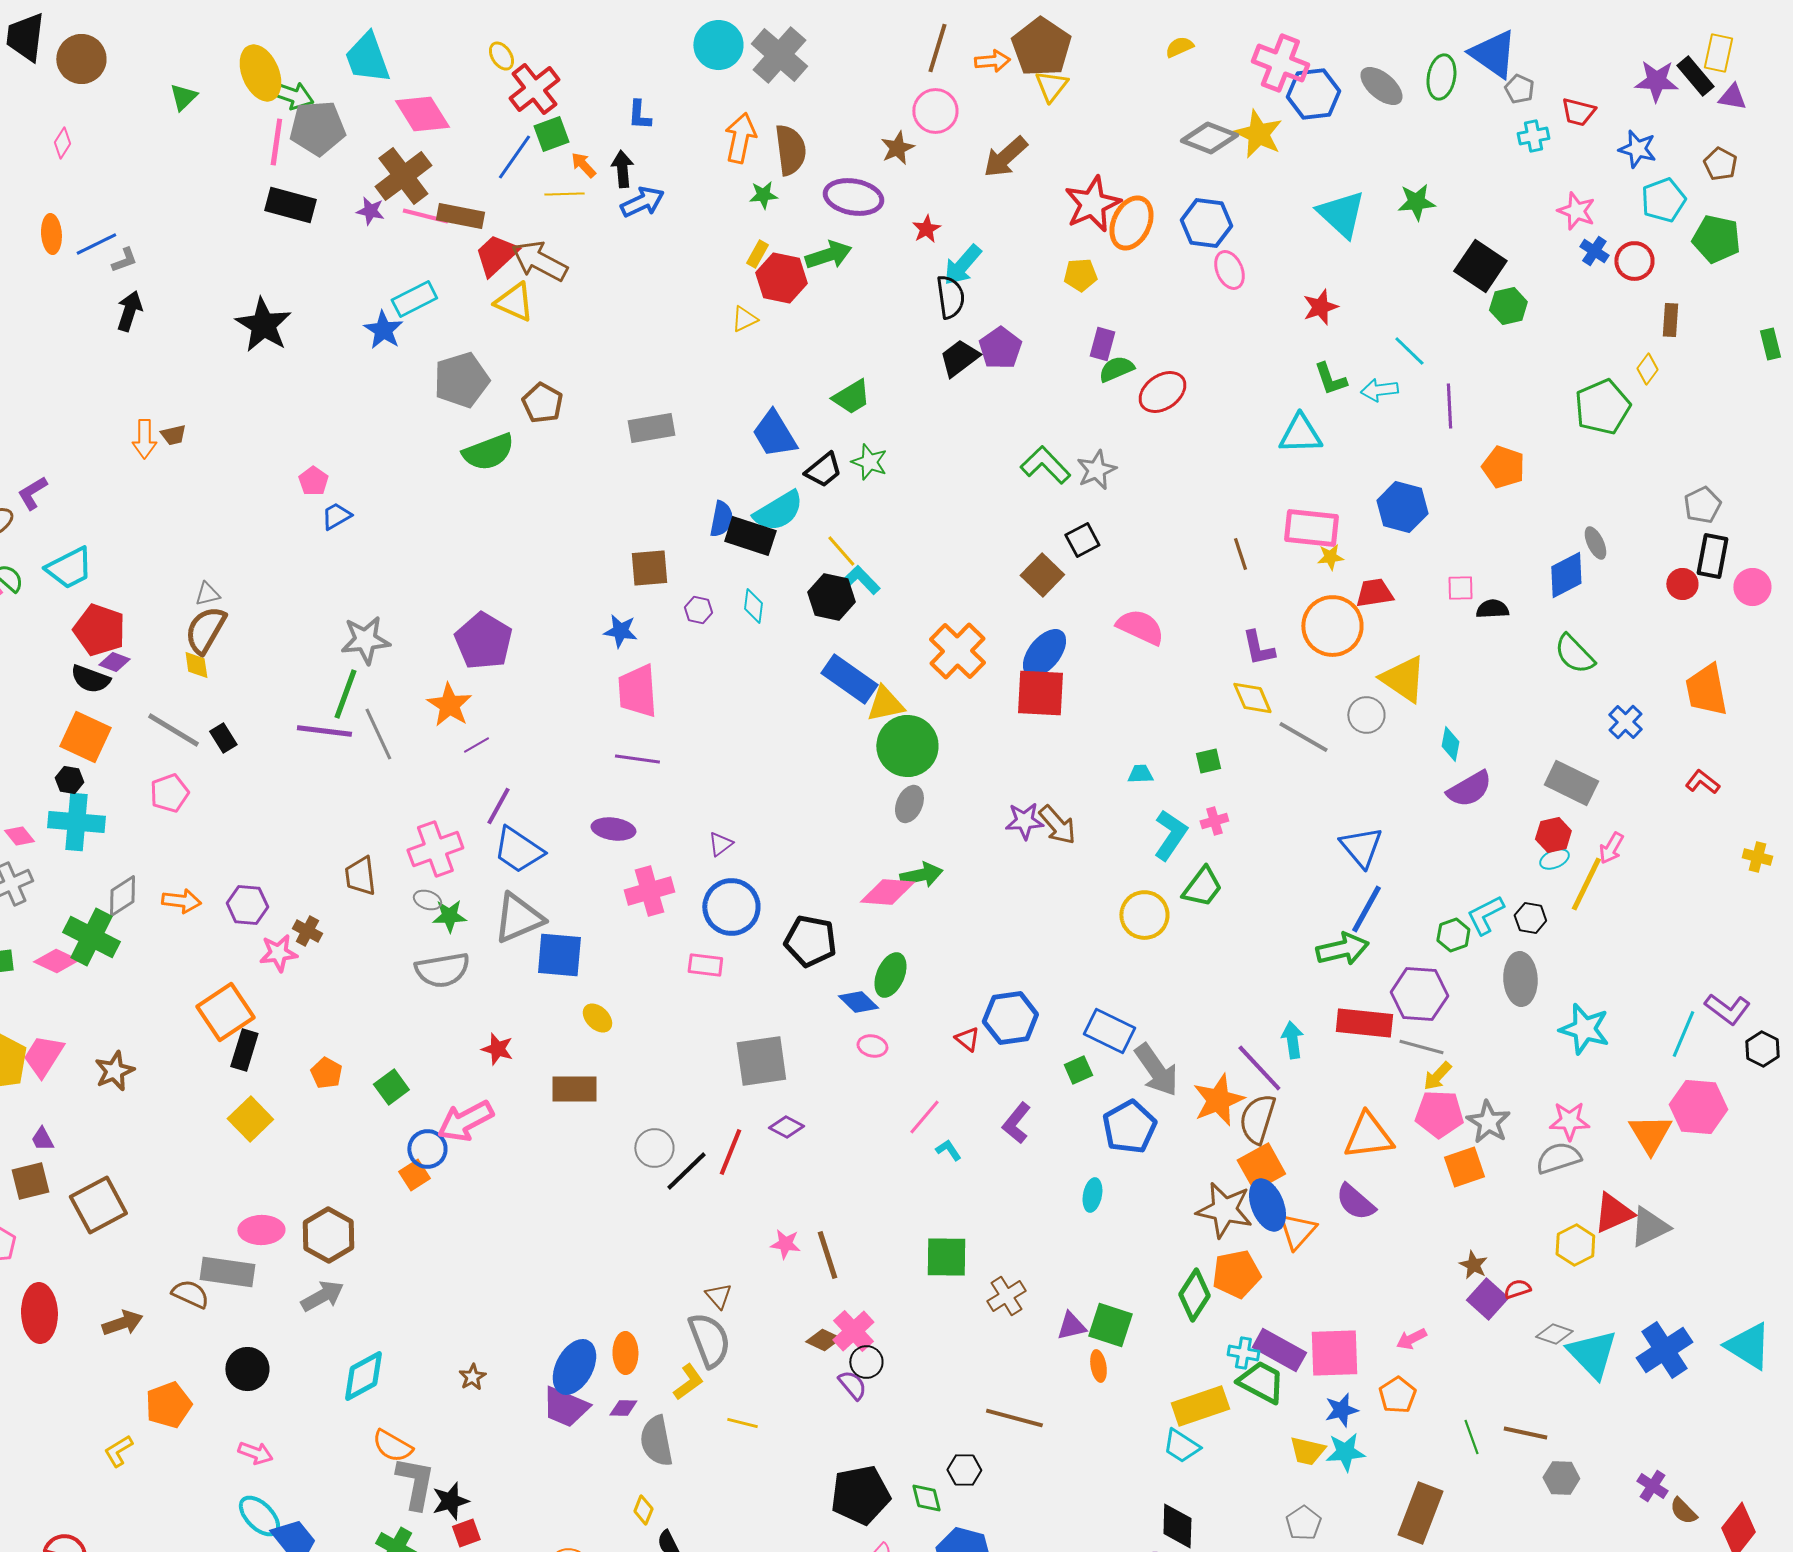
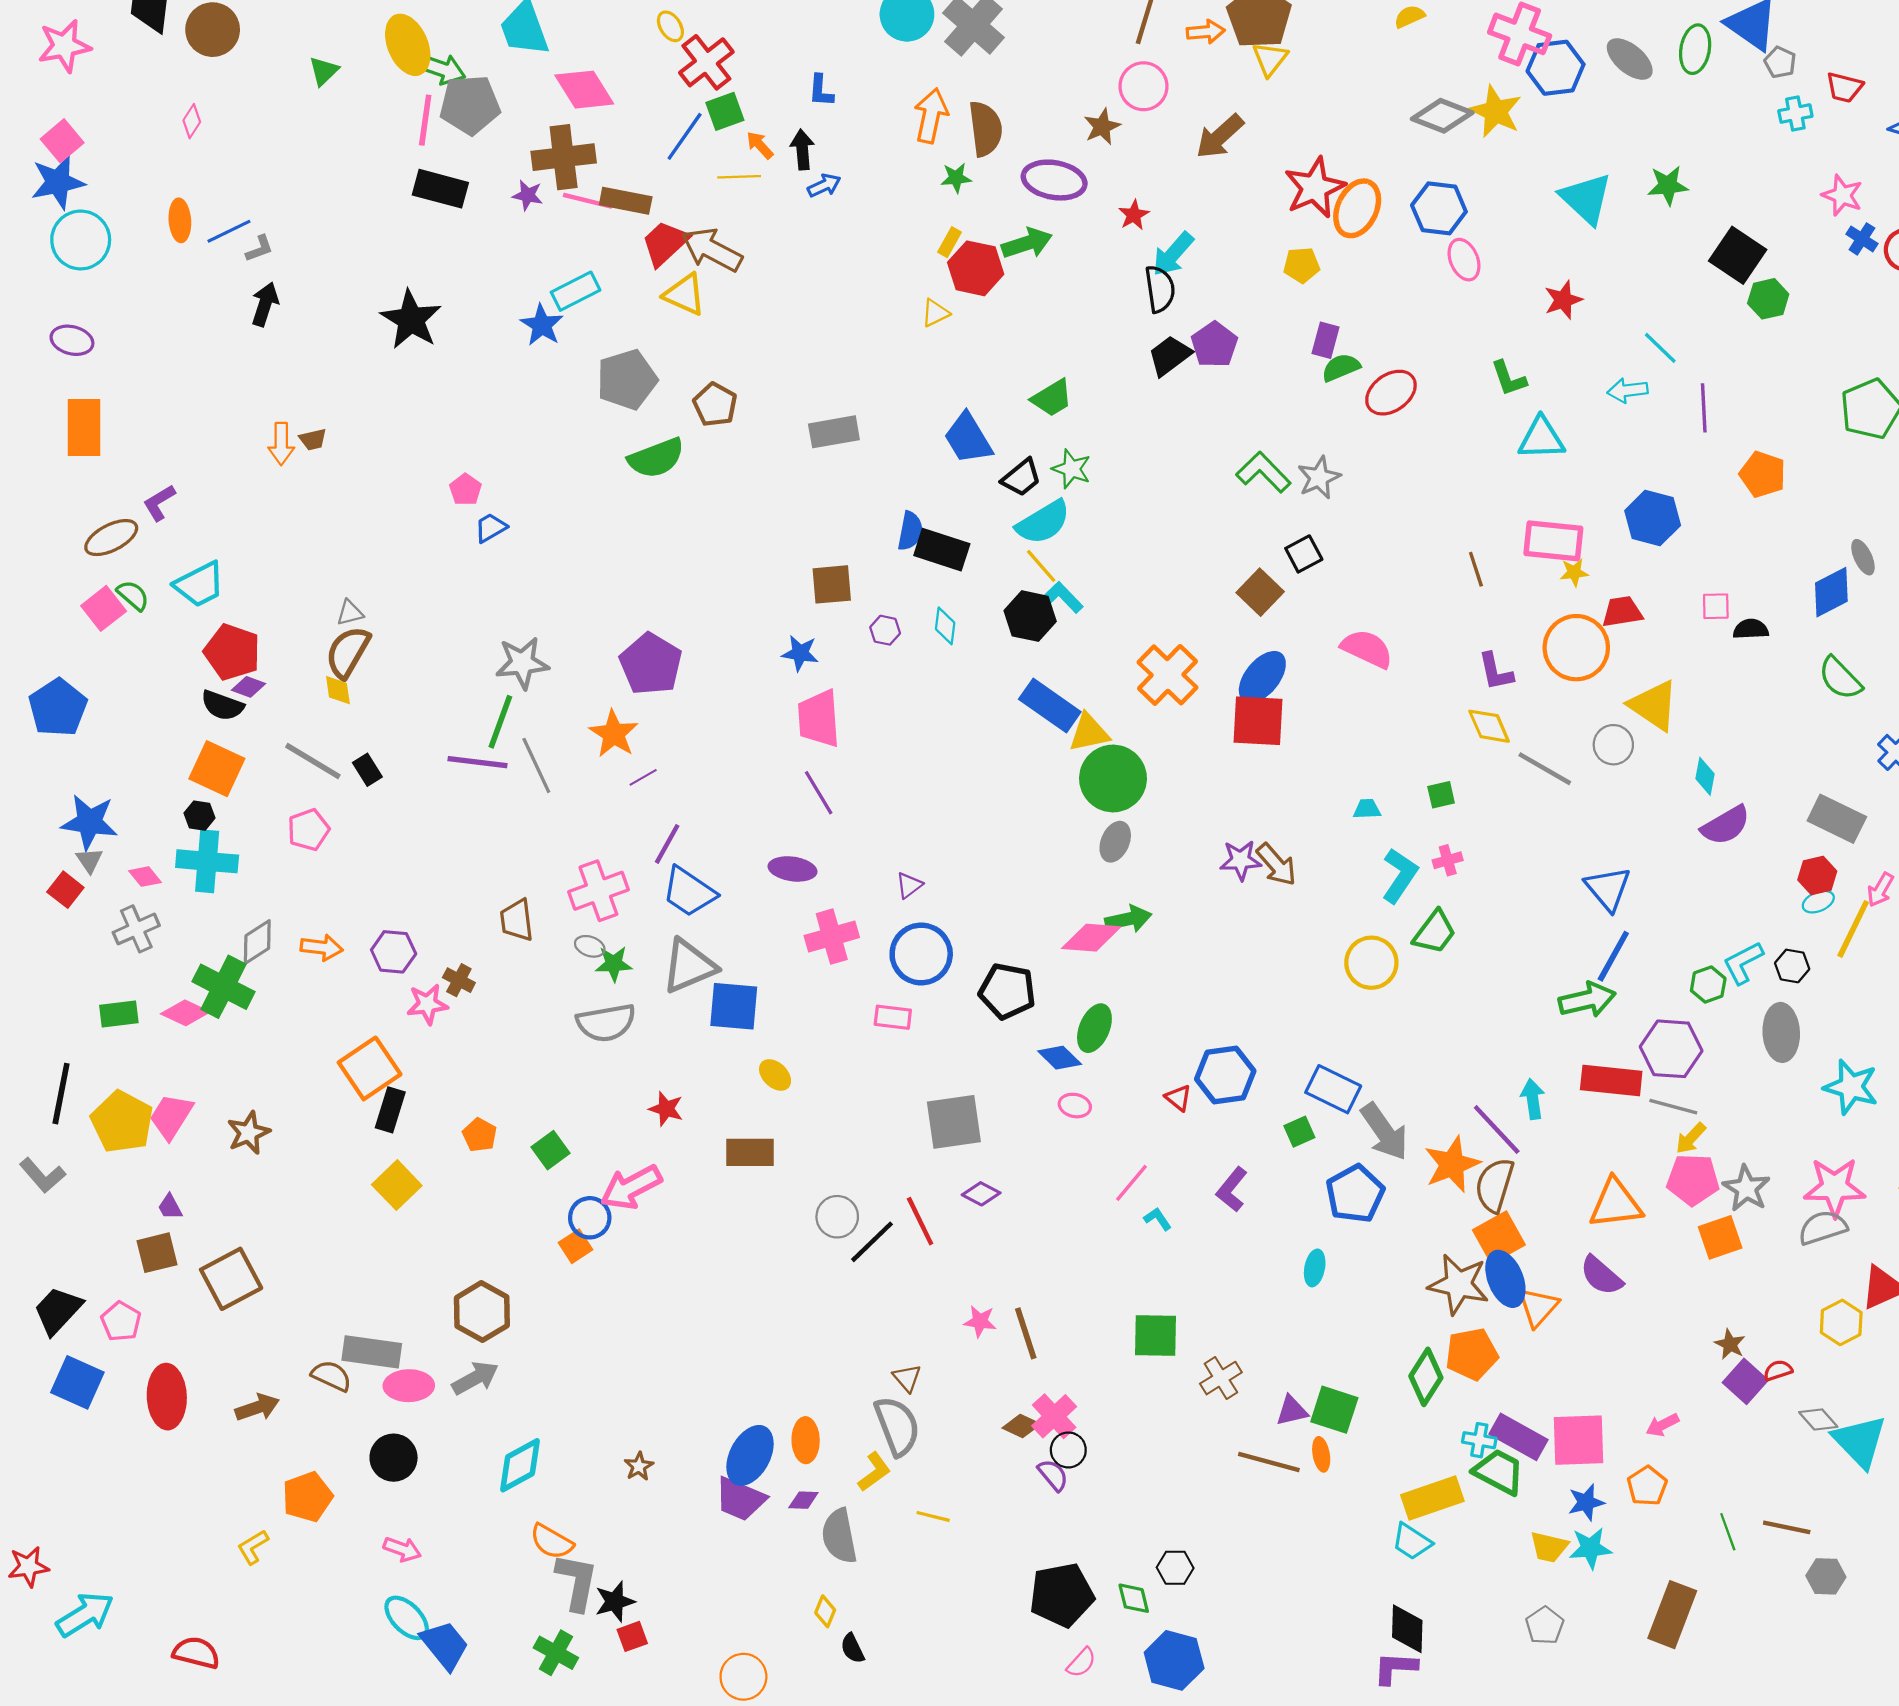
brown cross: (403, 176) -> (564, 157), turned 30
blue arrow: (642, 202) -> (824, 185), size x0.7
green L-shape: (1330, 379) -> (1509, 378), moved
cyan semicircle: (778, 511) -> (1043, 522), moved
purple line: (637, 759) -> (819, 793), turned 51
pink star: (1569, 1121) -> (1835, 1187), size x1.4
red line: (730, 1152) -> (920, 1221), turned -48
pink ellipse: (261, 1230) -> (409, 1386), moved
gray diamond: (1554, 1334) -> (1818, 1419), turned 30
brown line: (1014, 1418) -> (1269, 1462), moved

